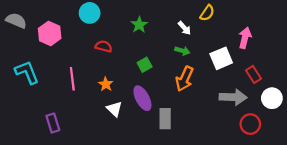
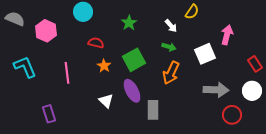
green square: (145, 65) -> (134, 60), size x1.6
red rectangle: (254, 74) -> (255, 64), moved
orange star: (106, 84) -> (104, 66), moved

